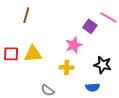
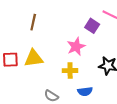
brown line: (26, 15) -> (33, 22), moved
blue semicircle: (93, 87) -> (85, 91), moved

